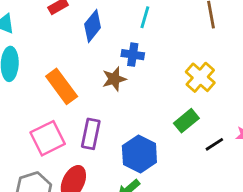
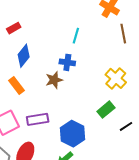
blue diamond: (93, 26) -> (24, 56), moved
orange rectangle: (62, 86) -> (17, 85), size x0.7
purple rectangle: (91, 134) -> (38, 119), turned 70

